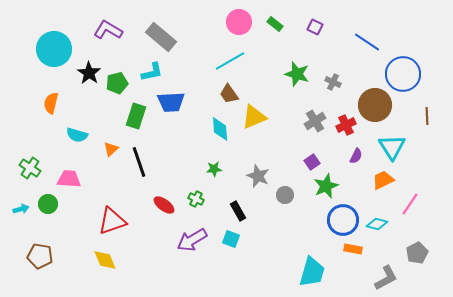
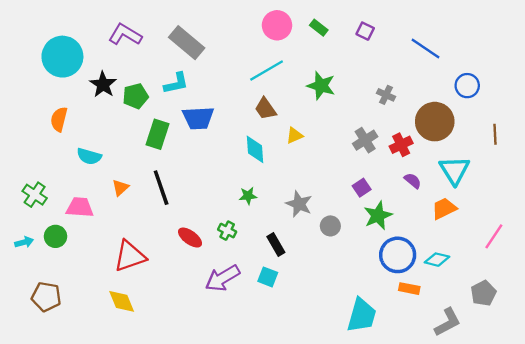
green star: (297, 74) -> (321, 86), moved
blue circle: (403, 74) -> (467, 86), size x0.6
yellow triangle: (254, 117) -> (294, 135), size x0.6
orange triangle: (111, 149) -> (120, 188), moved
purple semicircle: (356, 156) -> (413, 181), turned -77
pink line: (410, 204) -> (494, 236), moved

